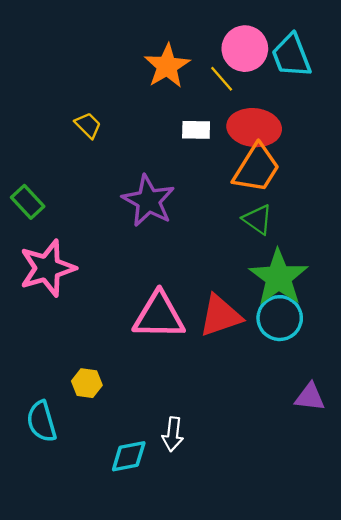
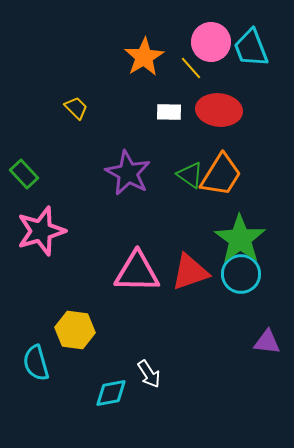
orange trapezoid: (256, 168) -> (221, 175), moved
green triangle: (258, 219) -> (190, 175), moved
yellow hexagon: (87, 383) -> (75, 330), size x1.5
white arrow: (173, 434) -> (149, 374), turned -40

